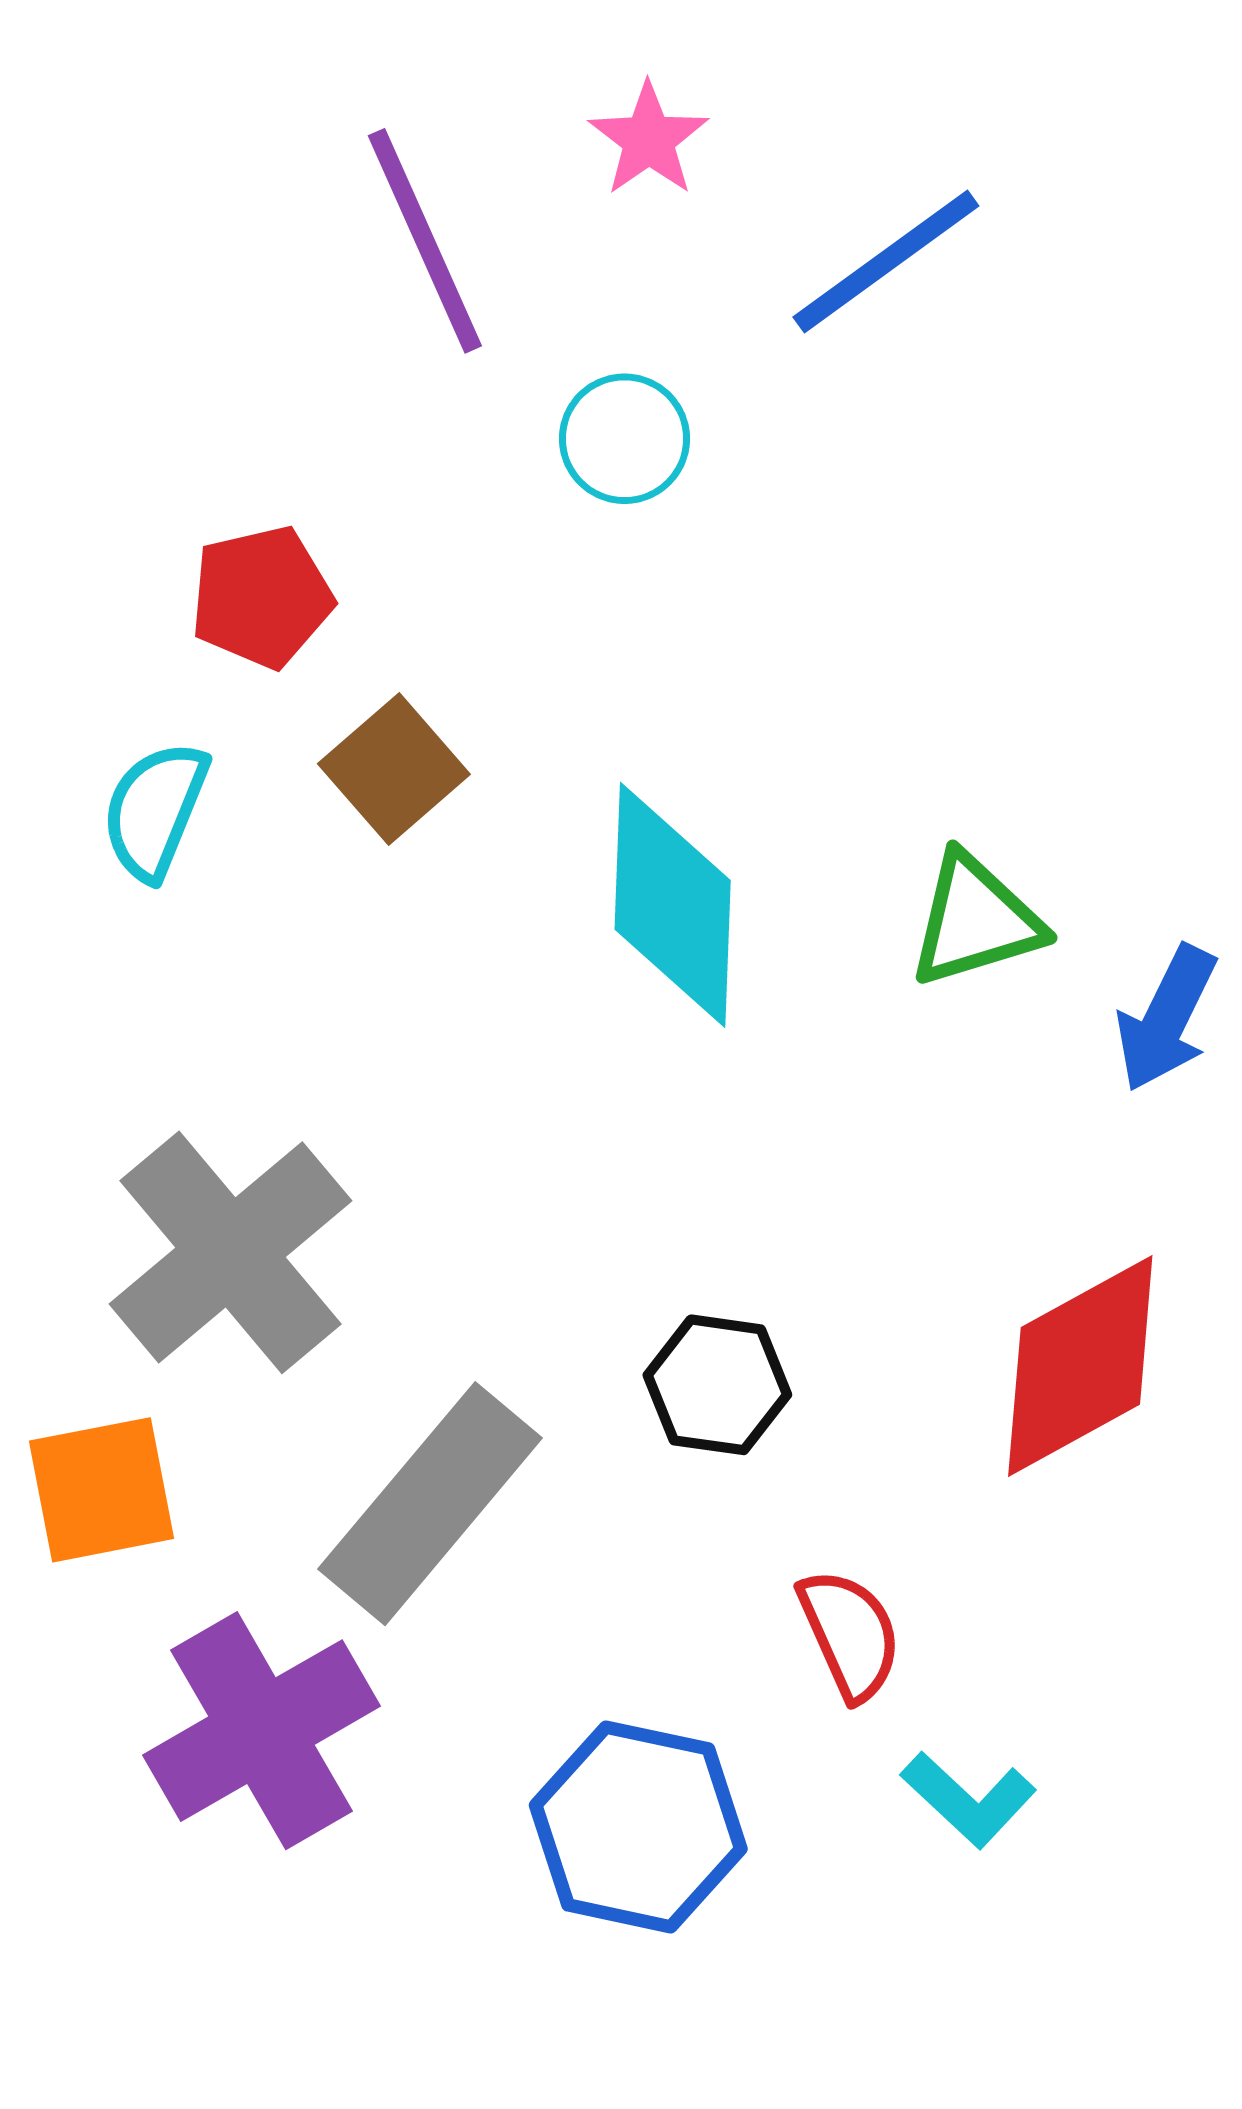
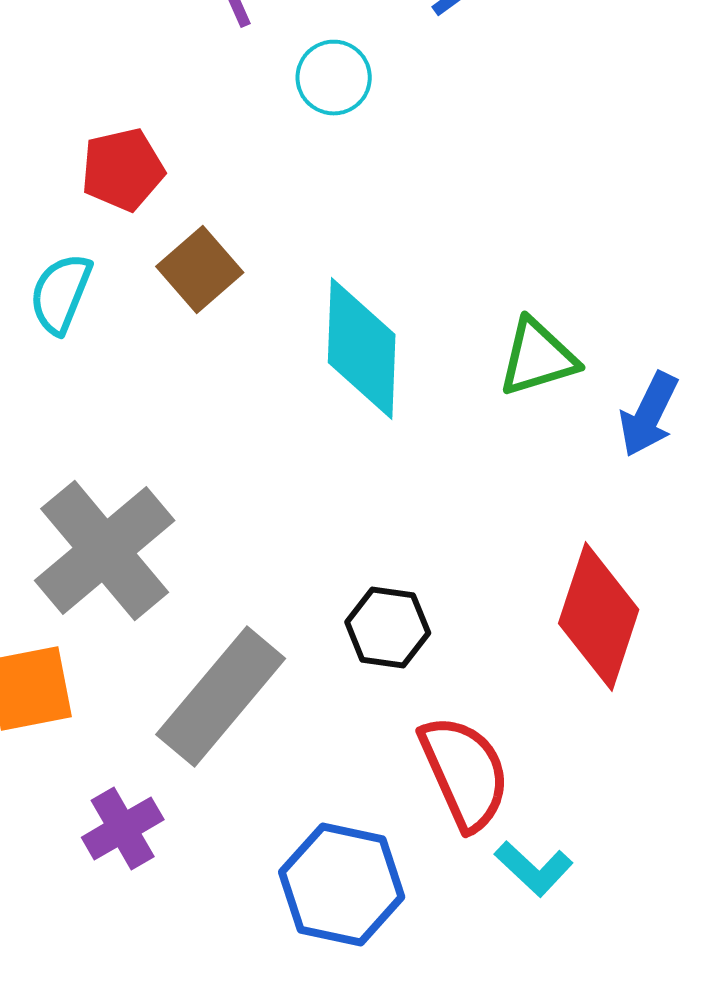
red diamond: (1080, 1366) -> (599, 616), turned -43
red semicircle: (850, 1634) -> (465, 772), size x1.5
purple cross: (261, 1731) -> (123, 828), size x0.6

